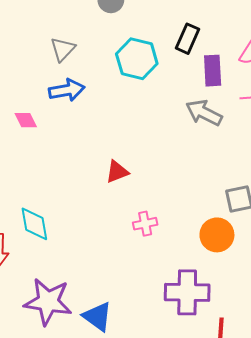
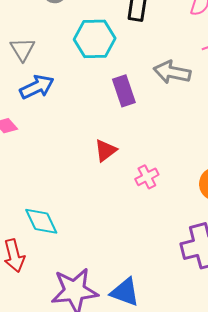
purple rectangle: (213, 71) -> (124, 91), moved
pink cross: (145, 224) -> (147, 177), moved

